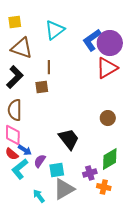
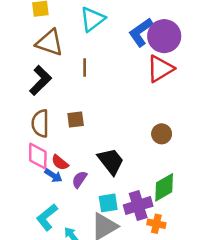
brown square: (42, 87) -> (76, 120), moved
red semicircle: (12, 154) -> (60, 163), moved
purple semicircle: (40, 161) -> (79, 179), moved
cyan L-shape: (20, 169) -> (47, 217), moved
cyan square: (57, 170) -> (108, 203), moved
purple cross: (90, 173) -> (138, 206), size x1.5

